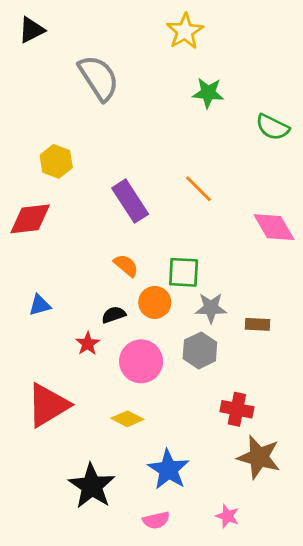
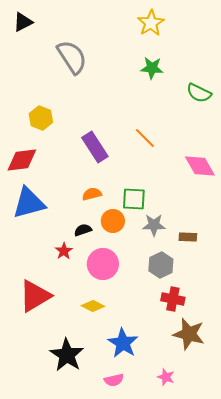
yellow star: (185, 31) -> (151, 23), moved
orange semicircle: (126, 265) -> (92, 194), turned -54
blue triangle: (40, 305) -> (29, 203), moved, size x2.0
gray hexagon: (200, 350) -> (161, 265), moved

